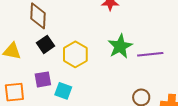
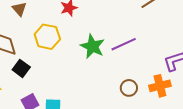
yellow hexagon: (75, 54) -> (47, 37), moved

